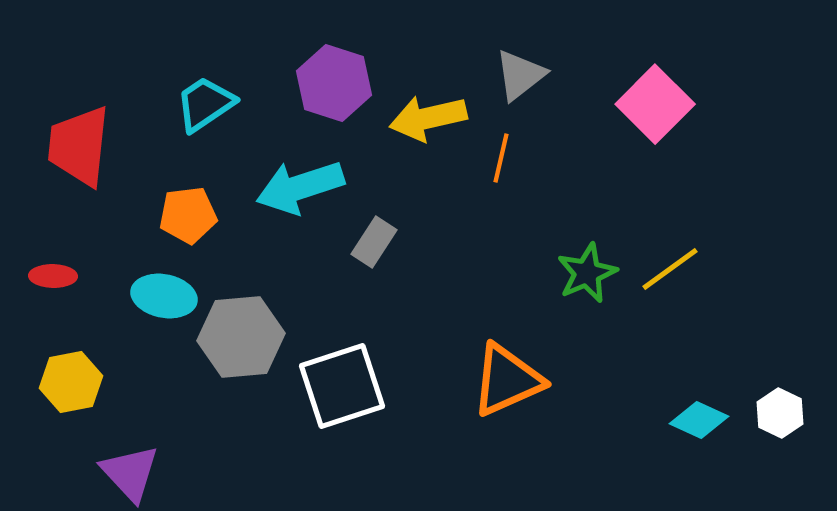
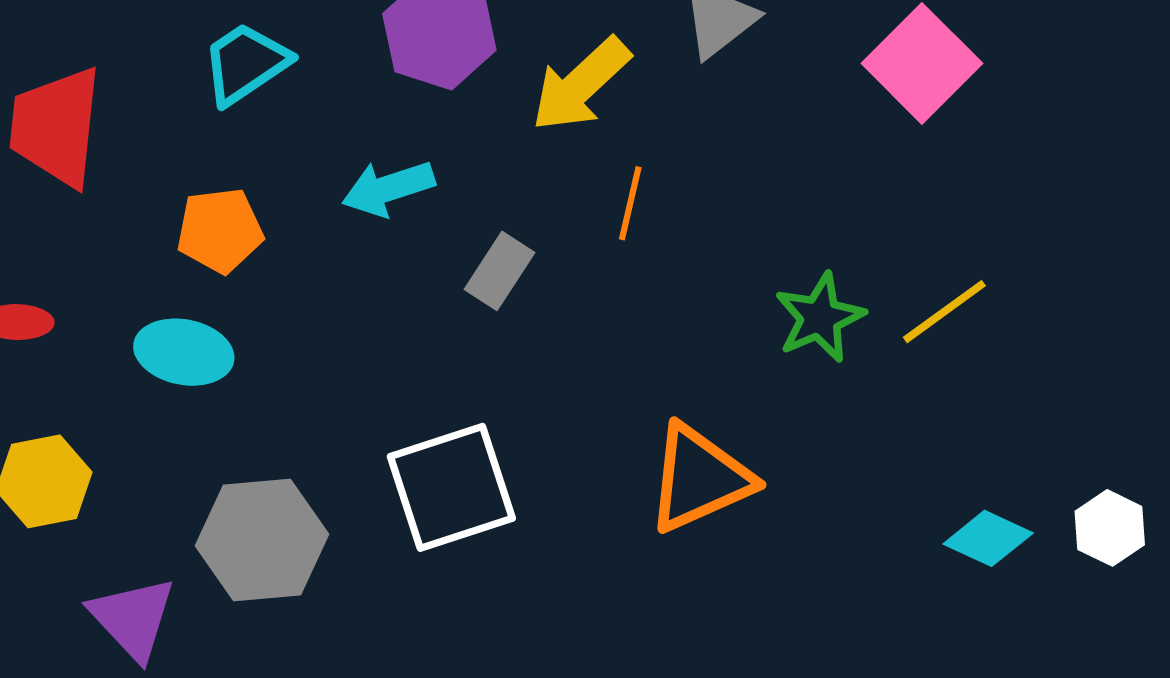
yellow arrow: (428, 118) -> (581, 85), turned -30
orange line: (501, 158) -> (630, 203), moved
cyan arrow: (300, 187) -> (388, 188), size x0.7
gray hexagon: (241, 337) -> (262, 540), moved

